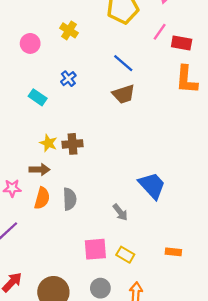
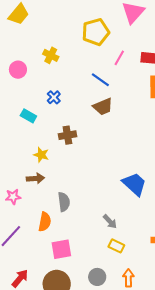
pink line: (160, 32) -> (119, 58), moved
brown cross: (72, 144) -> (67, 135), moved
orange semicircle: (42, 198) -> (45, 222), moved
gray arrow: (120, 212) -> (110, 221), moved
pink square: (95, 249) -> (61, 249), moved

